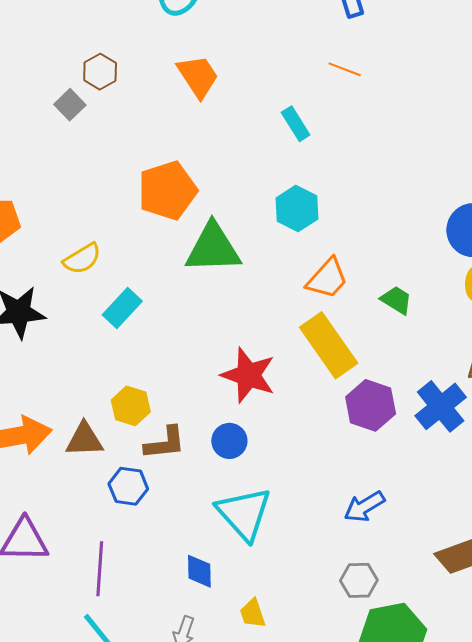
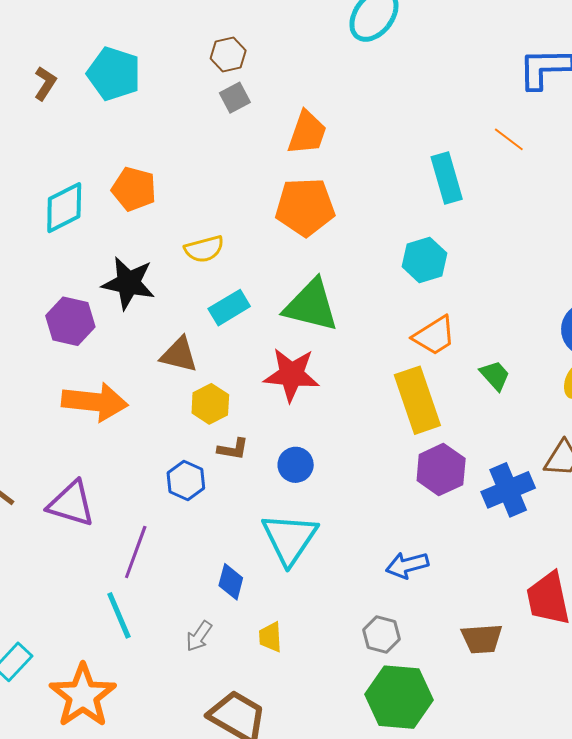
brown hexagon: (100, 72) -> (228, 54), moved
orange trapezoid: (198, 76) -> (307, 133), moved, turned 36
cyan rectangle: (296, 124) -> (447, 178), size x1.4
green triangle: (213, 248) -> (311, 305), moved
red star: (248, 375) -> (292, 375), moved, turned -30
brown triangle: (84, 440) -> (179, 355), moved
brown L-shape: (165, 443) -> (233, 449), size x0.7

